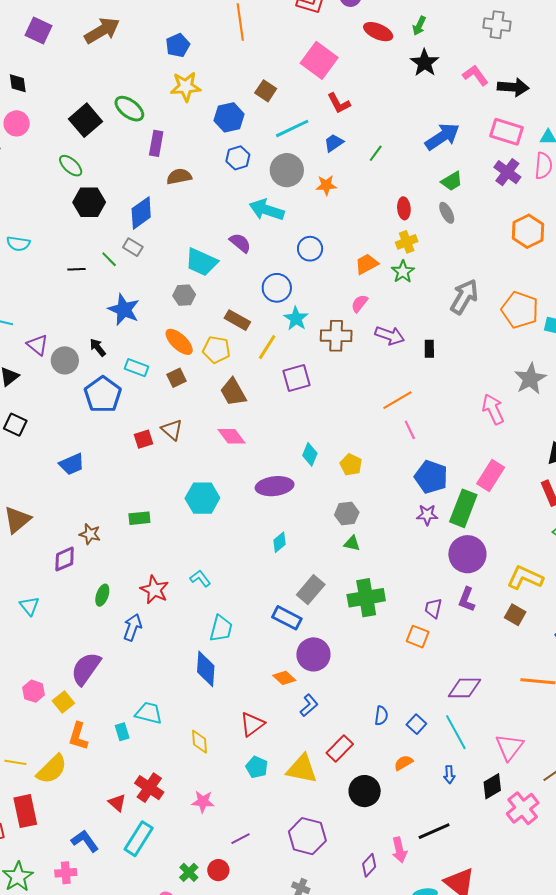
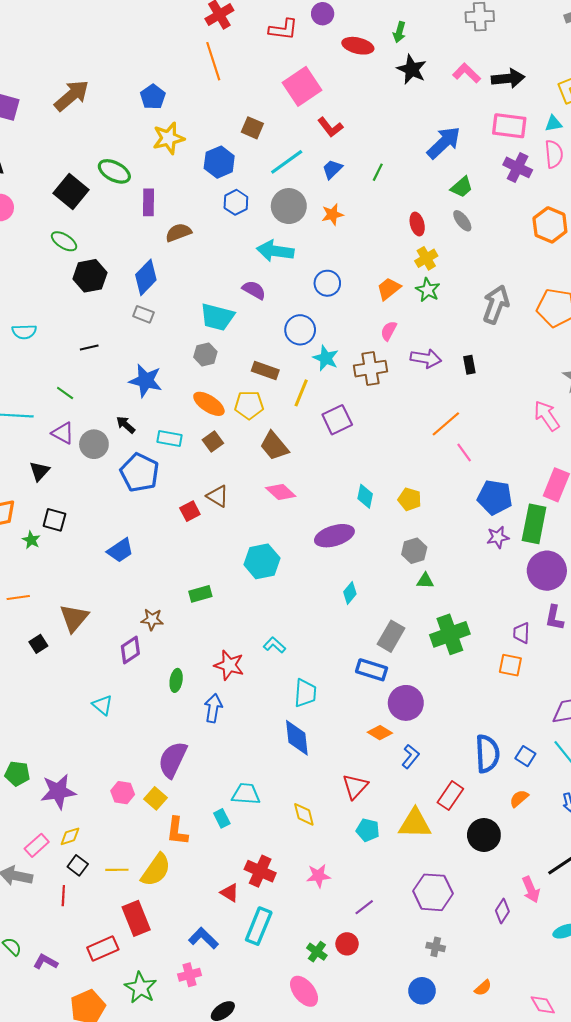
pink square: (319, 60) -> (302, 86), turned 30
green line: (109, 259) -> (65, 393), moved
blue semicircle: (381, 716) -> (487, 754), size x1.8

